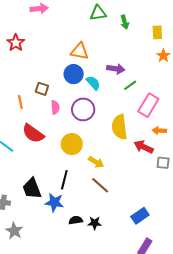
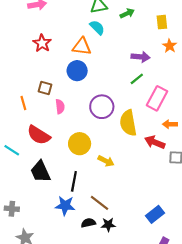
green arrow: (125, 22) -> (127, 13), turned -96
red star: (16, 43) -> (42, 43), moved
purple arrow: (116, 69) -> (141, 57), moved
cyan semicircle: (93, 83) -> (97, 27), moved
purple circle: (83, 109) -> (102, 107), moved
brown line: (100, 185) -> (99, 203), moved
black trapezoid: (32, 188) -> (40, 172), moved

